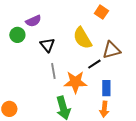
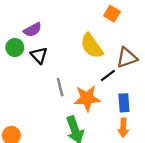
black triangle: (47, 45) -> (39, 55), moved

